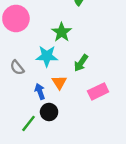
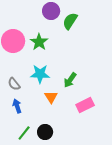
green star: (62, 32) -> (39, 42), moved
blue arrow: (40, 91) -> (17, 106), moved
black circle: (49, 112) -> (45, 132), moved

